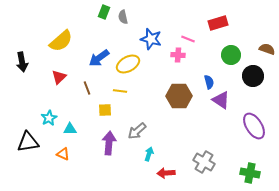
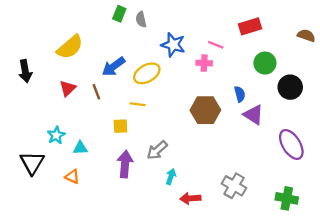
brown semicircle: (267, 49) -> (306, 36), moved
brown line: (87, 88) -> (96, 92), moved
black triangle: (28, 142) -> (32, 163), turned -50

